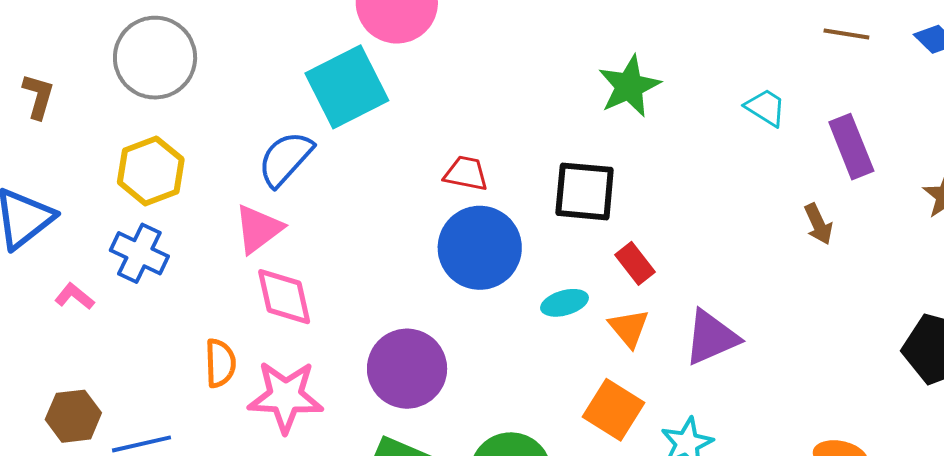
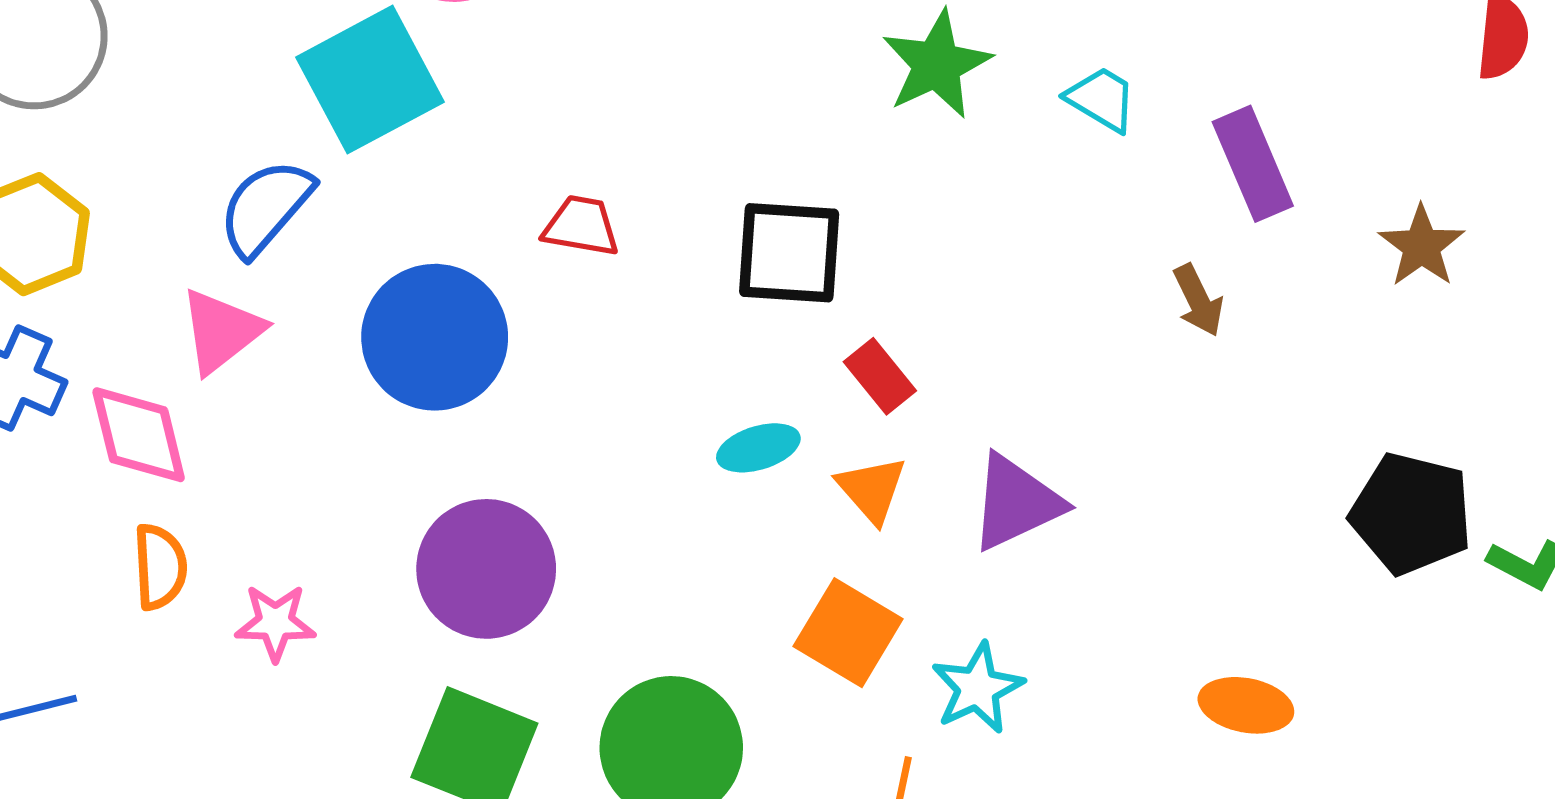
green star: (629, 86) -> (937, 64), moved
blue circle: (480, 248) -> (435, 337), moved
pink diamond: (284, 297) -> (139, 435), moved
pink star: (286, 397) -> (275, 623), size x0.6

